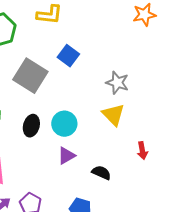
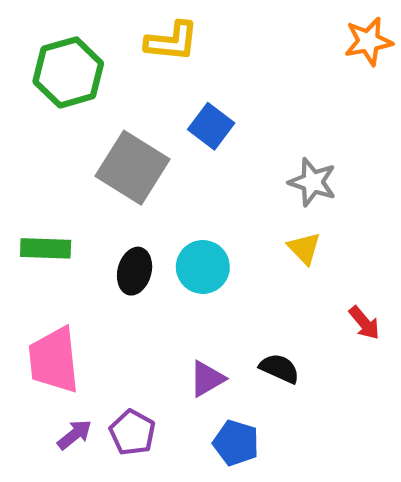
yellow triangle: (113, 115) -> (304, 248), size x0.7
red arrow: (142, 151) -> (364, 323), turned -30
purple triangle: (66, 156) -> (207, 379), moved

